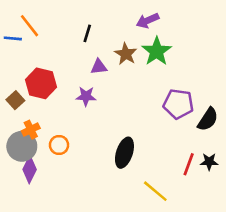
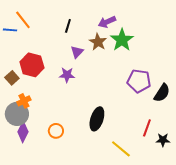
purple arrow: (148, 21) -> (107, 22), moved
purple triangle: (99, 67) -> (77, 52), turned -40
orange circle: (59, 145) -> (56, 131), moved
black star: (209, 162) -> (163, 140), moved

